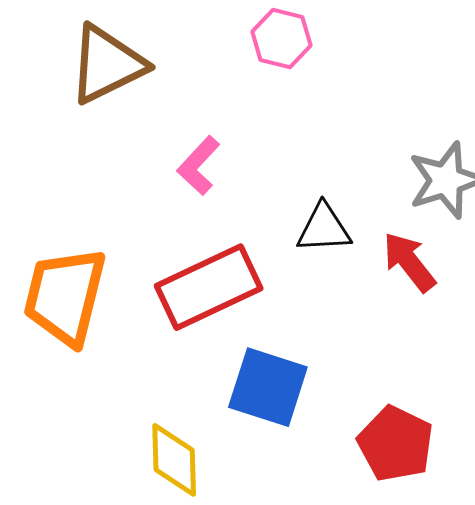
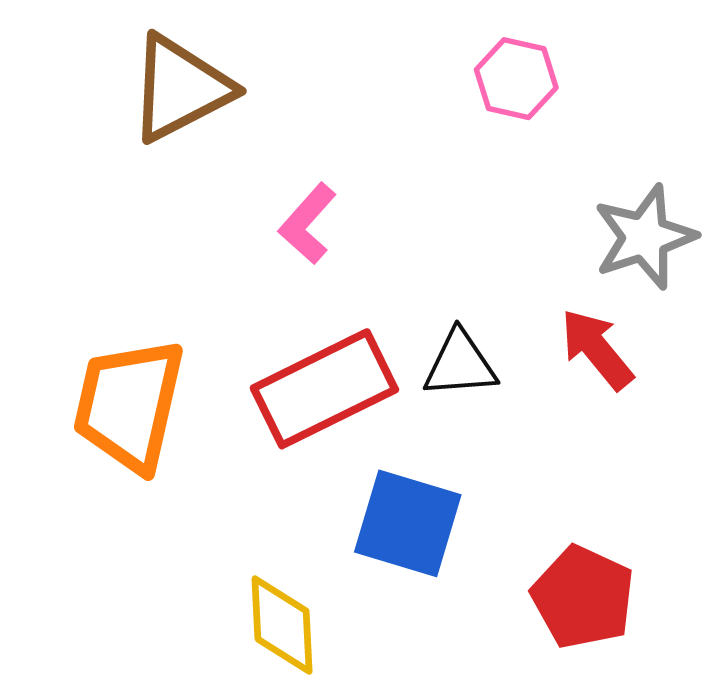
pink hexagon: (281, 39) -> (516, 79), moved
black triangle: (324, 228) -> (460, 364), moved

